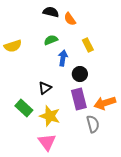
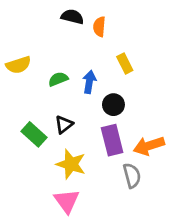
orange semicircle: (70, 19) -> (99, 27), turned 40
green semicircle: (51, 40) -> (58, 79), moved
green rectangle: (24, 108) -> (34, 134), moved

